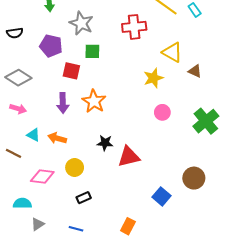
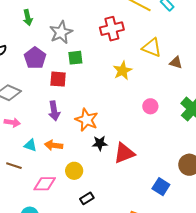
gray star: (81, 23) -> (61, 32), turned 30
purple pentagon: (51, 46) -> (35, 58), turned 30
yellow star: (153, 78) -> (122, 71), moved
orange star: (94, 101) -> (87, 120), moved

